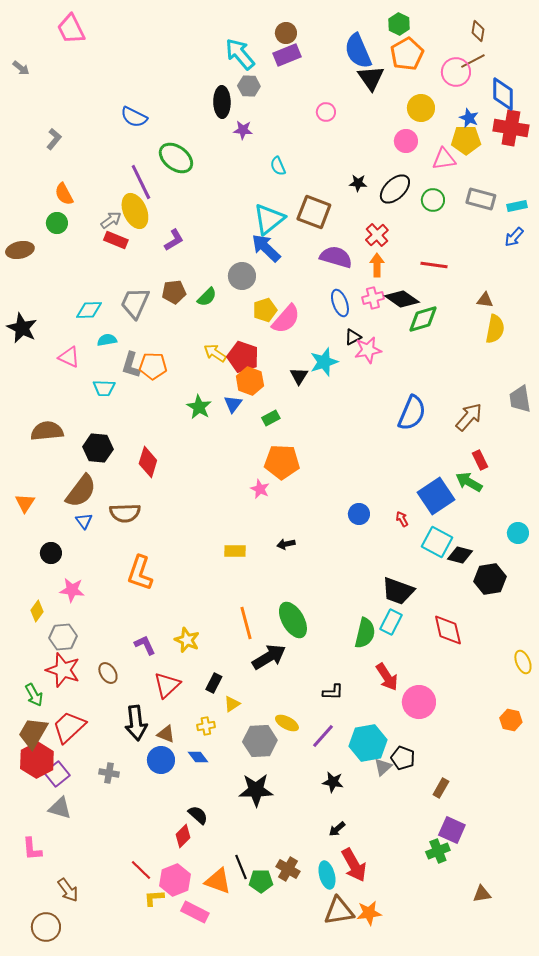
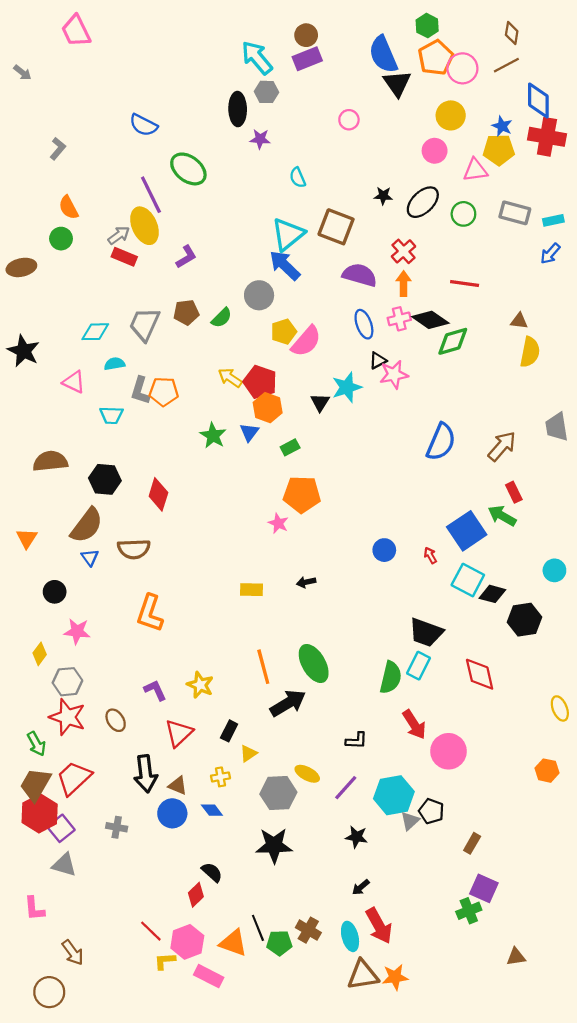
pink circle: (456, 72) -> (462, 68), moved

